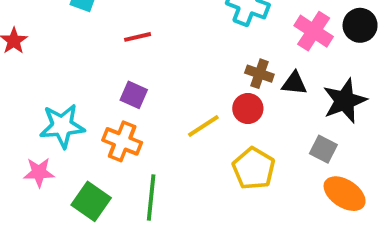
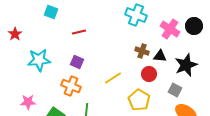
red circle: (248, 108) -> (149, 74), moved
cyan star: (62, 126) -> (39, 60), moved

